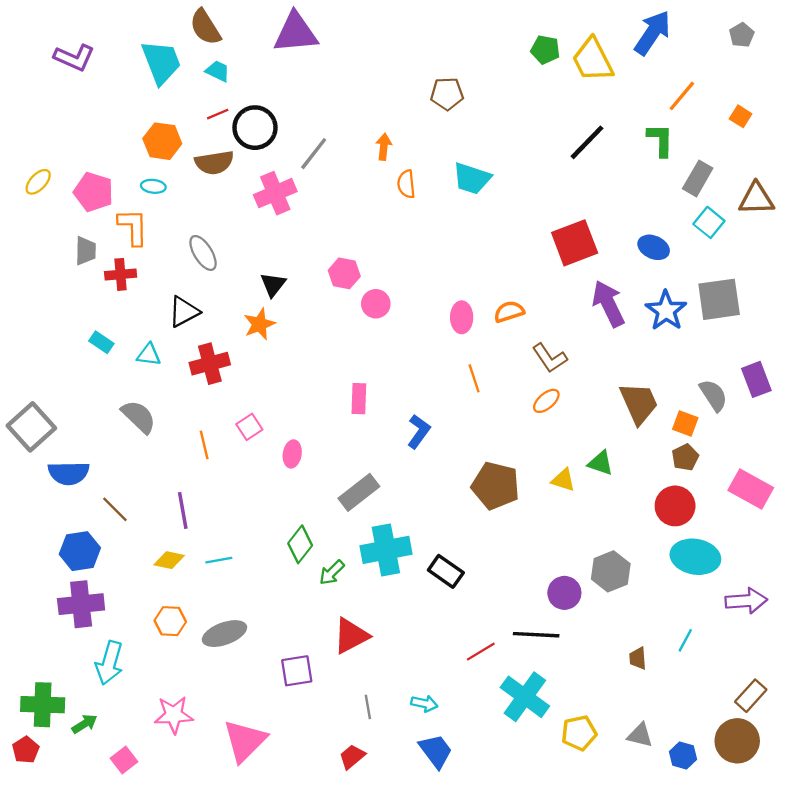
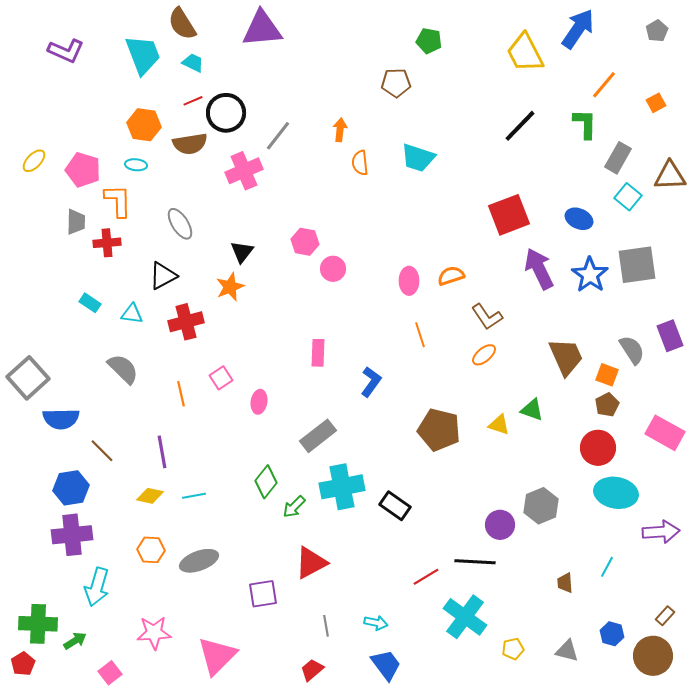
green pentagon: (545, 50) -> (429, 41), moved
orange square: (741, 116) -> (656, 103), turned 30
brown rectangle: (751, 696) -> (665, 616), size x0.7
yellow pentagon: (579, 733) -> (513, 649), size x0.7
blue hexagon: (683, 755) -> (612, 634), moved

